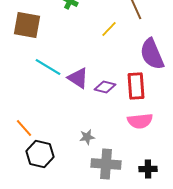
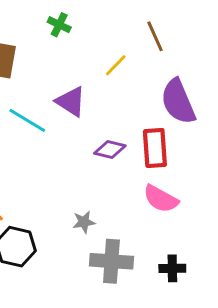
purple triangle: (78, 78) -> (71, 102), moved
pink semicircle: (140, 121) -> (161, 199), turned 35

